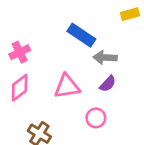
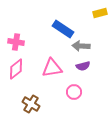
pink cross: (20, 52) -> (16, 42), turned 35
purple semicircle: (108, 84) -> (83, 66), turned 32

